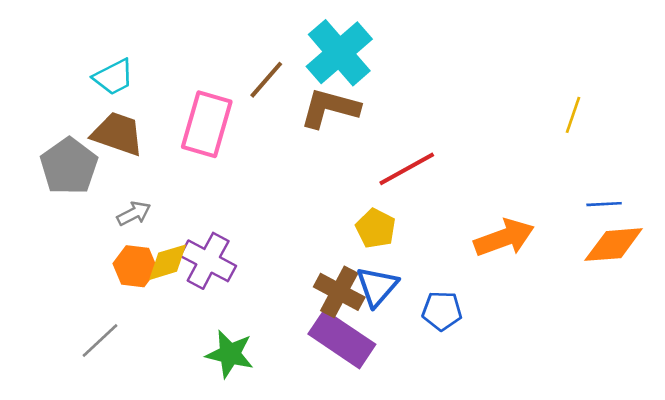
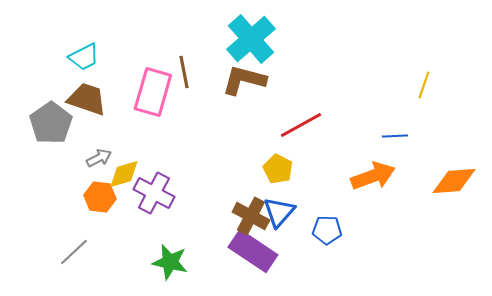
brown line: (266, 80) -> (184, 72), moved, turned -52
blue line: (604, 204) -> (395, 136), moved
yellow diamond: (168, 262) -> (124, 174), moved

